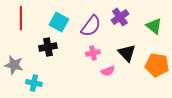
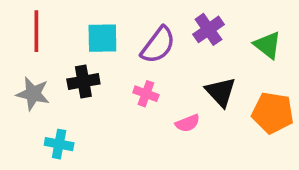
cyan square: (59, 22) -> (102, 38), turned -30
pink cross: (93, 53) -> (146, 94), moved, turned 32
gray star: (14, 65) -> (33, 94), moved

